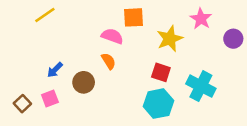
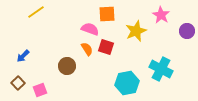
blue arrow: (55, 70) -> (23, 56), moved
red square: (161, 72) -> (106, 47), moved
pink square: (50, 99) -> (40, 90), moved

